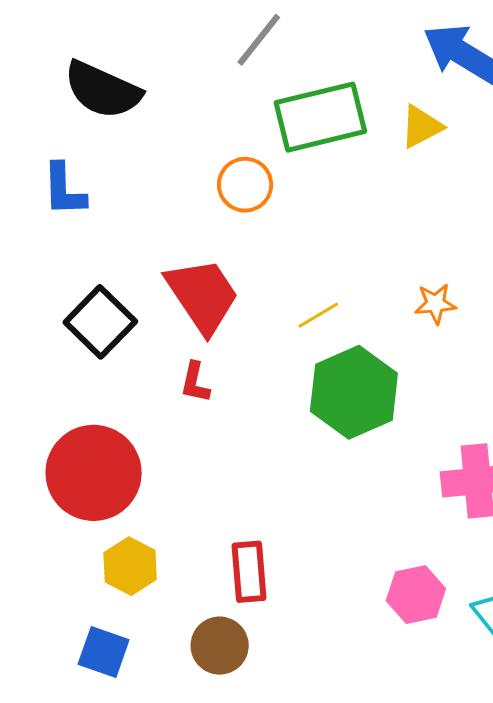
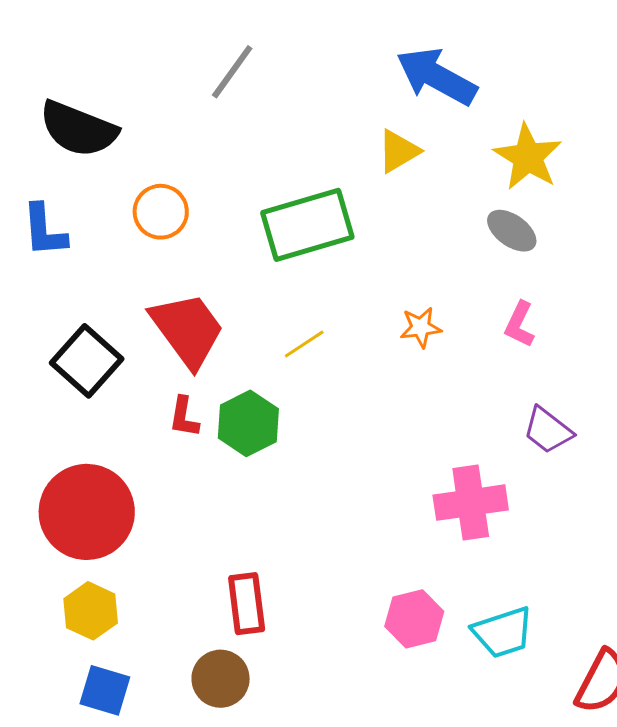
green rectangle: (320, 117) -> (307, 225), moved
orange circle: (245, 185) -> (161, 212), moved
green hexagon: (354, 392) -> (248, 423), moved, size x0.7
yellow hexagon: (130, 566) -> (91, 611), moved

